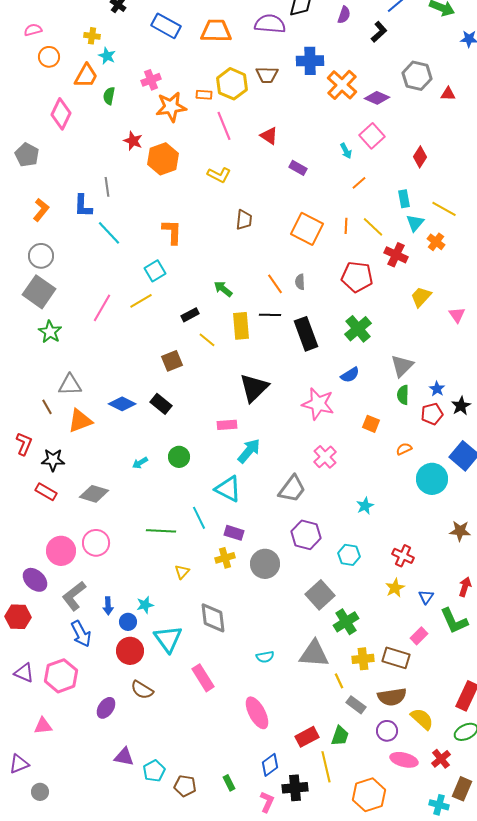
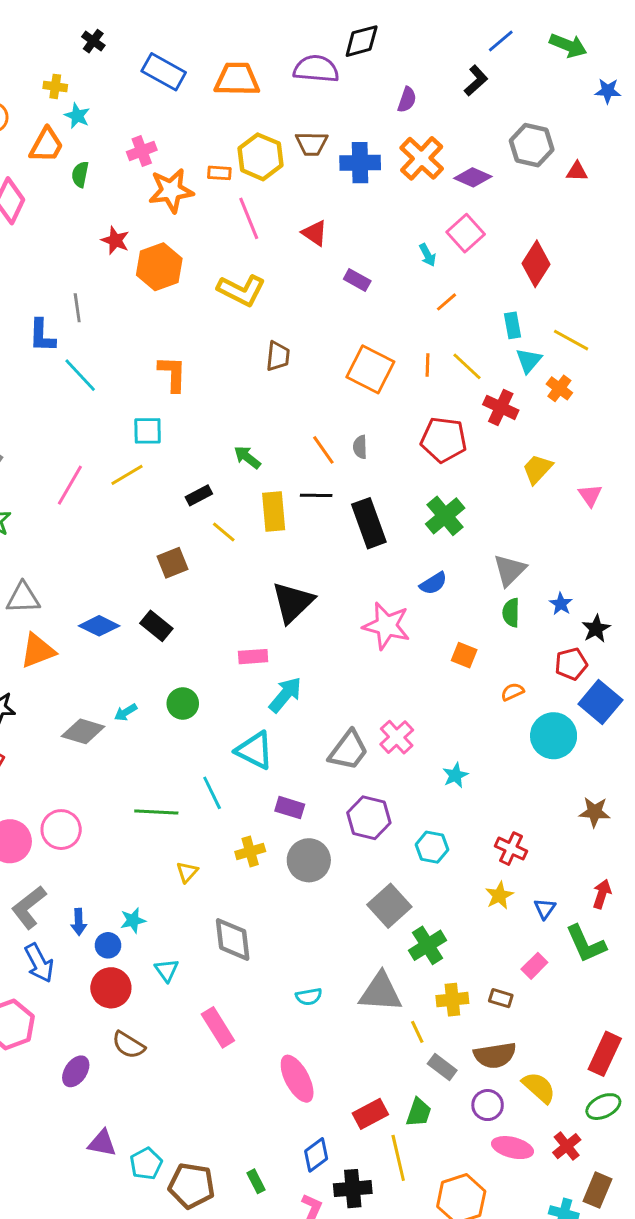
purple semicircle: (344, 15) -> (407, 100), moved
blue cross: (310, 61) -> (360, 163), moved
red diamond: (420, 157) -> (536, 264), size x1.4
yellow L-shape: (219, 175) -> (241, 290), size x1.4
cyan square: (155, 271) -> (148, 431), turned 30
red pentagon: (432, 414) -> (571, 664), moved
pink cross: (325, 457) -> (397, 737), moved
gray diamond: (94, 494) -> (83, 731), moved
purple rectangle: (234, 533) -> (290, 808), moved
cyan triangle: (168, 639) -> (167, 970), size x0.6
brown rectangle: (396, 658) -> (501, 998), size x0.6
brown pentagon: (185, 786) -> (192, 1186), size x1.4

